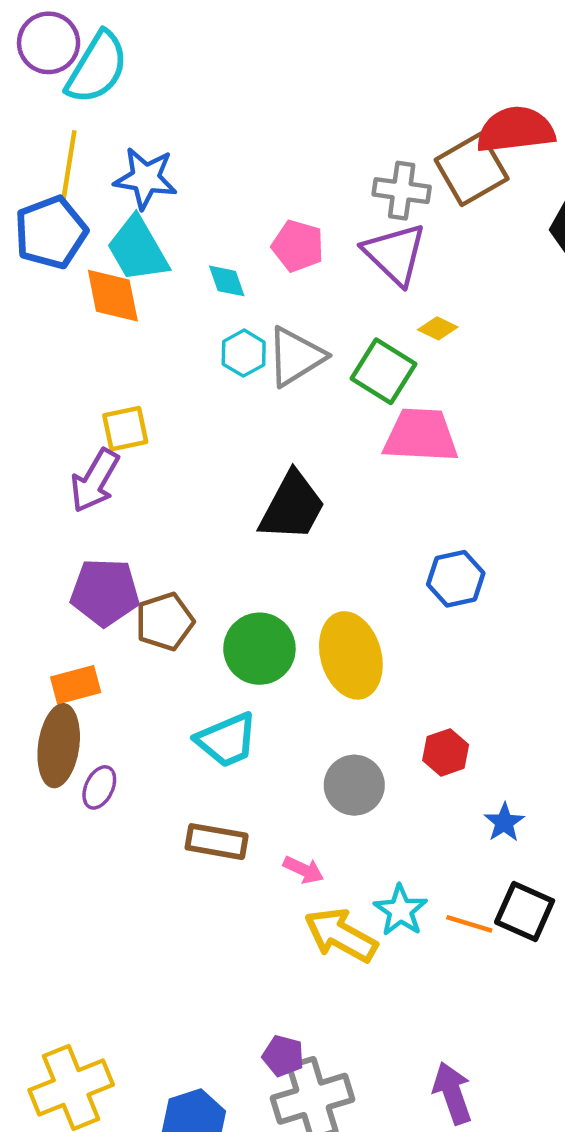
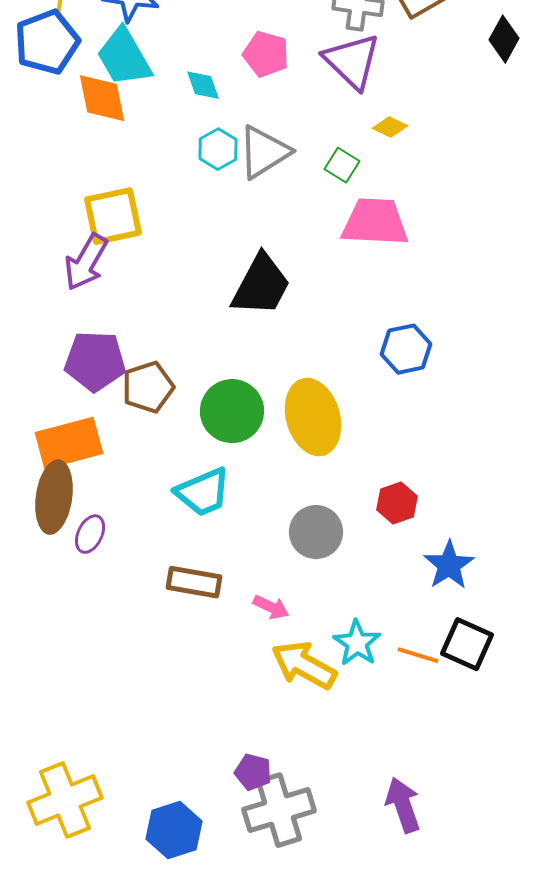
green square: (384, 371) -> (342, 165), size x0.6
yellow square: (125, 429) -> (113, 216), size x1.4
orange rectangle: (76, 685) -> (69, 443), size x1.5
blue star: (504, 822) -> (449, 565), size x1.4

